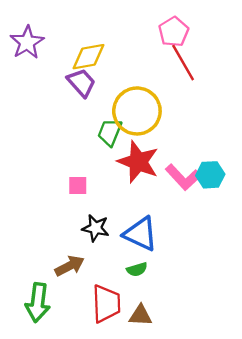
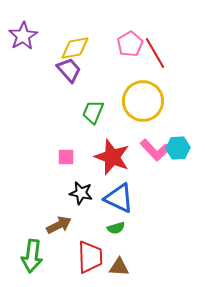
pink pentagon: (174, 32) -> (130, 44), moved
yellow circle: (137, 111) -> (143, 101), moved
red star: (138, 162) -> (112, 157), moved

